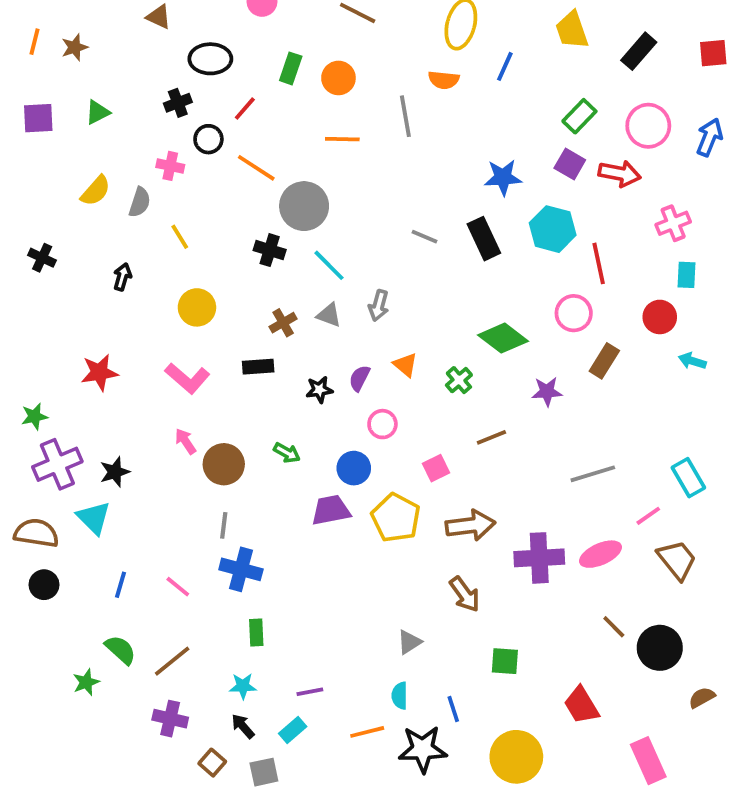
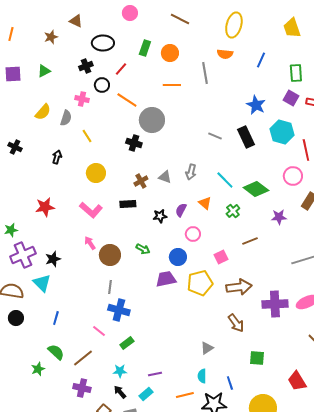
brown star: (75, 47) -> (51, 37), moved
blue line: (505, 66) -> (261, 60), moved
green rectangle: (579, 116) -> (296, 73), turned -48
blue star: (503, 177) -> (256, 105), turned 30
cyan line: (329, 265) -> (225, 180), moved
yellow pentagon: (396, 518) -> (200, 283), turned 30
pink line: (178, 587) -> (99, 331), moved
green rectangle: (256, 633) -> (127, 343), turned 56

